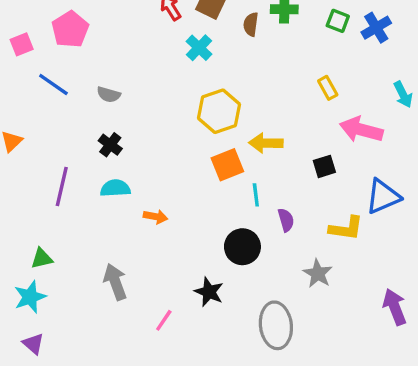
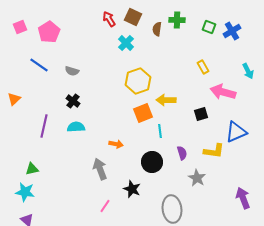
pink square: (22, 44) -> (20, 27), moved
orange arrow: (155, 217) -> (116, 144), moved
purple semicircle: (286, 220) -> (182, 153), moved
gray arrow: (115, 282) -> (100, 169), moved
cyan star: (30, 297) -> (25, 192), turned 30

